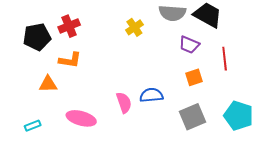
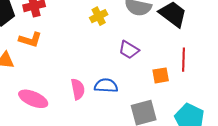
purple trapezoid: (189, 45) -> (129, 50), moved
orange square: (194, 77) -> (161, 75), moved

